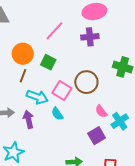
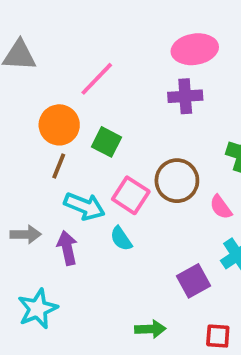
pink line: (54, 31) -> (97, 79), moved
pink semicircle: (101, 111) -> (221, 207), moved

